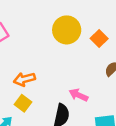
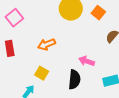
orange arrow: (24, 79) -> (46, 44), moved

